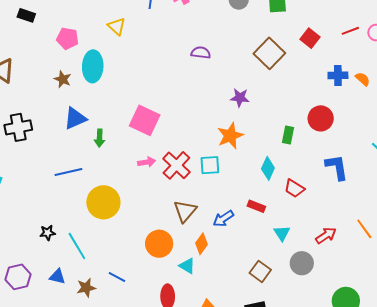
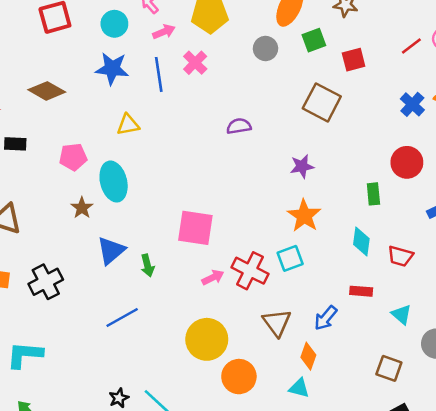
yellow triangle: (117, 26) -> (128, 125), turned -36
red square: (310, 38) -> (354, 60), moved, turned -36
blue cross: (338, 75) -> (412, 104), turned -30
brown star: (63, 79) -> (82, 208), turned 30
yellow circle: (103, 202) -> (207, 339), moved
orange circle: (159, 244) -> (239, 377), moved

